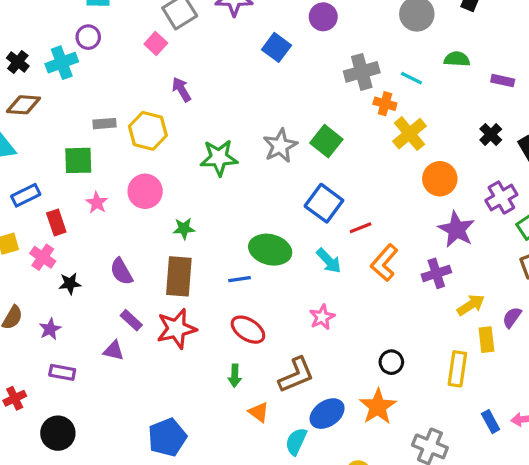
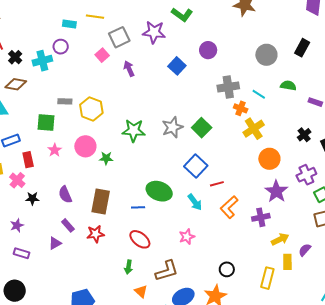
purple arrow: (181, 89) -> (129, 69), moved
green star: (184, 229) -> (106, 158), moved
red star: (176, 329) -> (95, 234), size x0.7
purple triangle: (114, 351) -> (55, 243), turned -48

